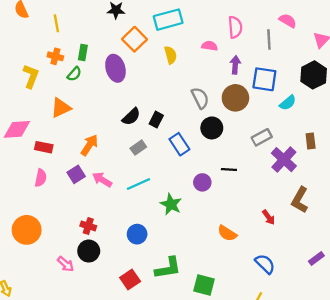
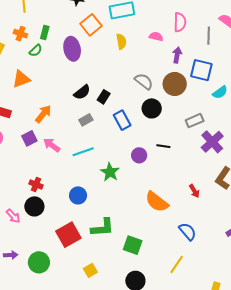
gray semicircle: (200, 98) -> (144, 81), turned -30
orange semicircle: (227, 233) -> (157, 202), size x1.4
red square: (130, 280) -> (68, 235), size x1.4

